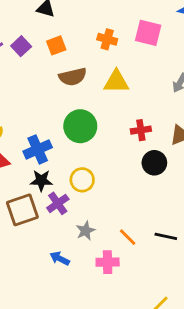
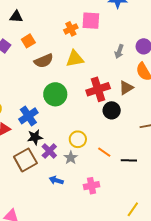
orange cross: (107, 39) -> (71, 29), moved, turned -32
red cross: (141, 130) -> (98, 89), size x1.6
yellow circle: (82, 180) -> (78, 139), moved
gray star: (86, 231) -> (71, 158), moved
orange line: (128, 237) -> (104, 152), moved
blue arrow: (60, 258) -> (56, 180), moved

